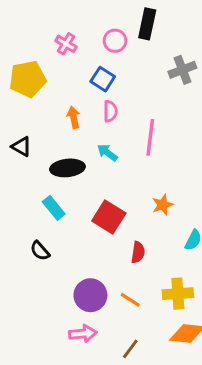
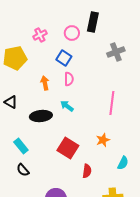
pink cross: (66, 44) -> (40, 35), turned 32
pink line: (150, 137) -> (112, 103), moved
cyan rectangle: (54, 208) -> (21, 146), moved

